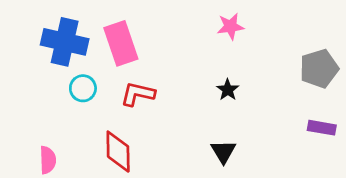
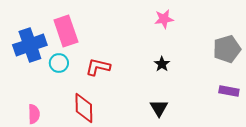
blue cross: (65, 42) -> (30, 45), moved, turned -32
pink rectangle: (121, 43) -> (66, 31), moved

